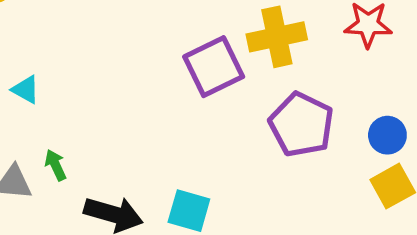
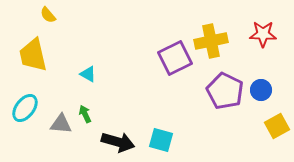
cyan triangle: (26, 89) -> (88, 74), moved
blue circle: (387, 135) -> (261, 90), moved

